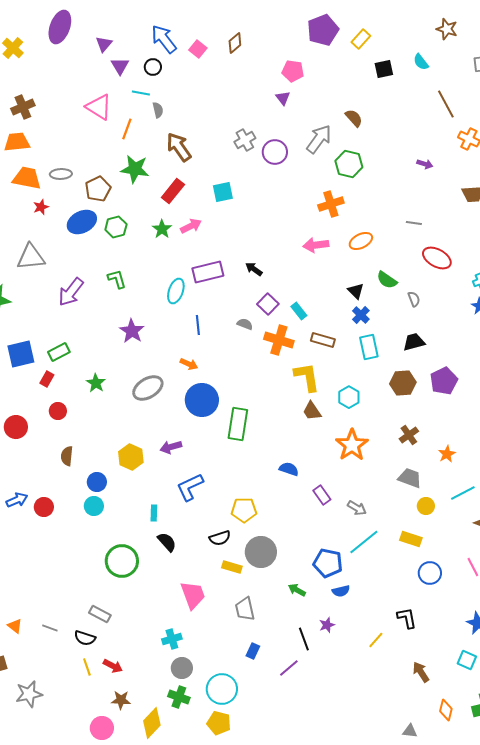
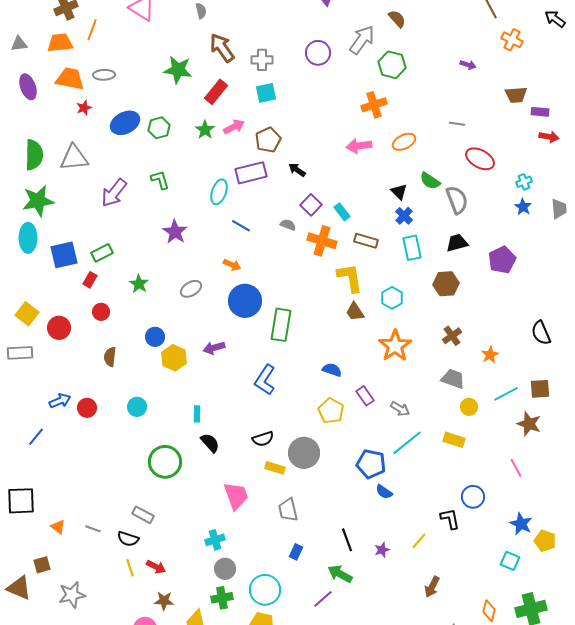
orange line: (127, 129) -> (92, 30), moved
gray cross: (245, 140) -> (262, 60), moved, turned 30
brown pentagon: (98, 189) -> (268, 140), moved
gray semicircle: (414, 299) -> (457, 200), size x1.8
blue line: (198, 325) -> (241, 226), turned -54
purple pentagon: (444, 381) -> (502, 260), moved
gray ellipse: (148, 388) -> (191, 289), size x0.7
blue circle: (97, 482) -> (155, 337), moved
blue L-shape: (190, 487) -> (265, 380), moved, turned -32
yellow pentagon: (244, 510) -> (331, 411), moved, turned 30
blue circle: (430, 573) -> (473, 497), moved
green arrow: (297, 590) -> (340, 574), moved, size x1.4
blue semicircle: (341, 591) -> (384, 492), turned 48
purple star: (327, 625) -> (382, 550), moved
purple line: (289, 668) -> (323, 599), moved
brown arrow: (421, 672) -> (432, 587), moved, turned -120
green cross: (179, 697) -> (222, 598), turned -30

